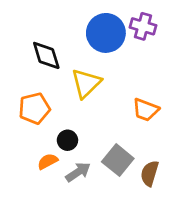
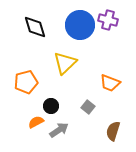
black diamond: (46, 55) -> (35, 27), moved
gray square: (118, 160) -> (88, 107), moved, size x0.6

